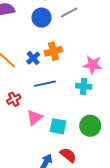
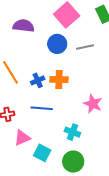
cyan cross: (84, 86) -> (72, 132), moved

